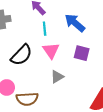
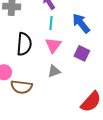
black semicircle: (21, 55) -> (24, 44), turned -50

